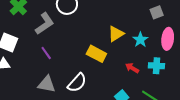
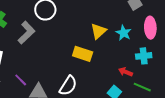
purple line: (46, 53) -> (21, 80), moved
red arrow: (132, 68) -> (125, 72), moved

